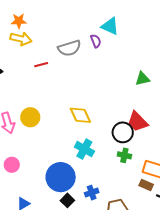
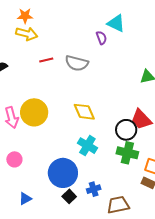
gray semicircle: (69, 48) -> (77, 63), moved, turned 30
yellow circle: (30, 117) -> (34, 112), size x1.4
green cross: (124, 155) -> (127, 153), size x1.5

